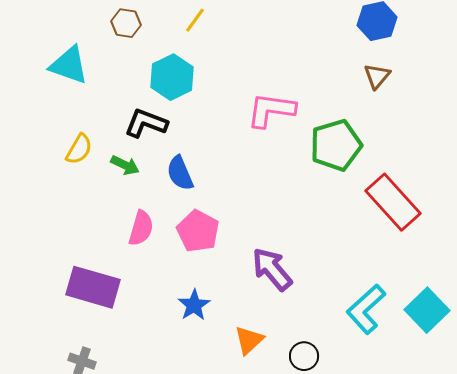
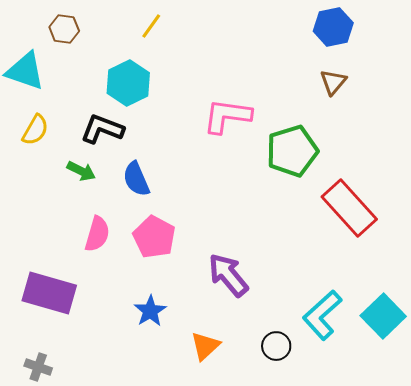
brown hexagon: (126, 23) -> (64, 29), moved
yellow semicircle: (79, 149) -> (35, 130), moved
black circle: (304, 356) -> (276, 346), moved

